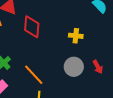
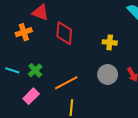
orange line: (34, 75) -> (66, 83), turned -75

